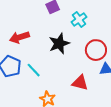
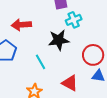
cyan cross: (79, 20) -> (74, 20), moved
cyan line: (34, 70) -> (40, 62), moved

